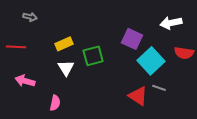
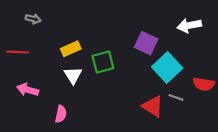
red semicircle: (184, 53) -> (204, 84), moved

